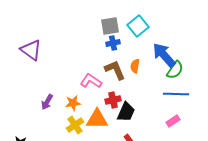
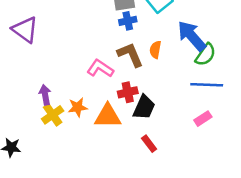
purple arrow: (47, 102) -> (45, 95), turned 140
orange star: (73, 103) -> (78, 107), moved
yellow cross: (75, 125) -> (53, 115), moved

